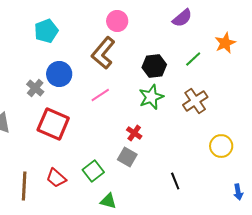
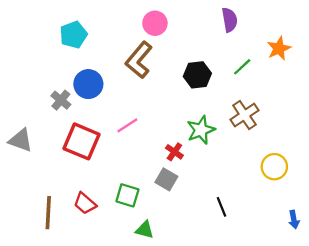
purple semicircle: (182, 18) -> (230, 20), turned -60
pink line: (100, 95) -> (127, 125), moved
green star: (151, 97) -> (201, 130), moved
green square: (93, 171) -> (127, 195), turned -35

